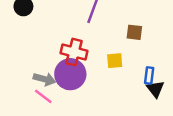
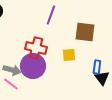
brown square: (134, 32) -> (85, 32), size x1.5

